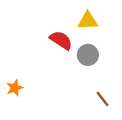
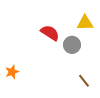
yellow triangle: (88, 21) -> (85, 23), moved

